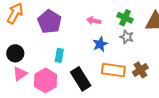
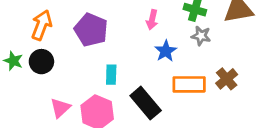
pink arrow: (94, 21) -> (152, 20), turned -80
black circle: (15, 53) -> (41, 62), moved

